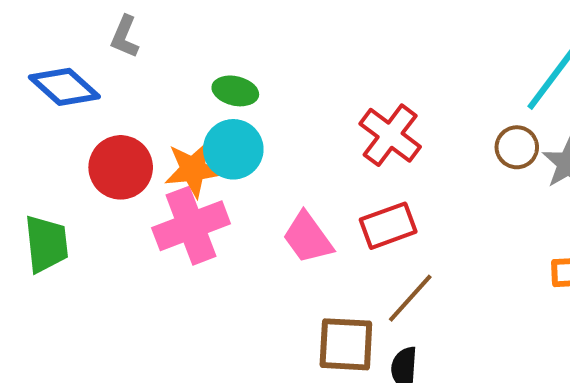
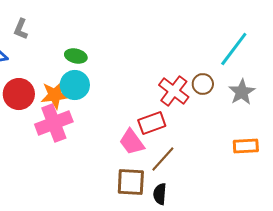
red cross: (390, 135) -> (174, 91), moved
brown circle: (517, 147) -> (203, 84), moved
pink trapezoid: (308, 238) -> (132, 142), moved

